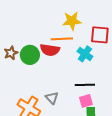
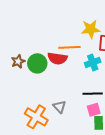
yellow star: (72, 21) -> (91, 29), moved
cyan cross: (85, 54) -> (93, 62), turned 35

